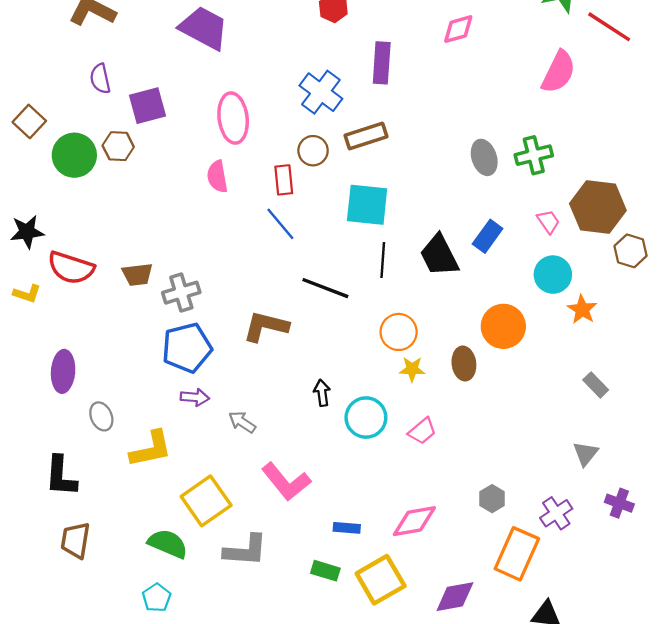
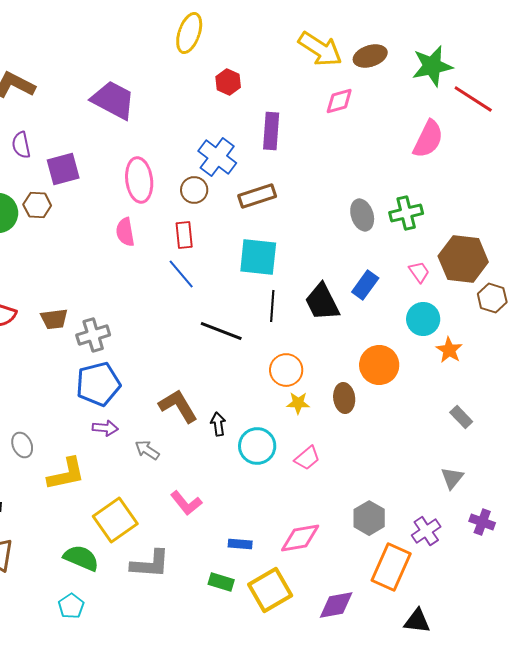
brown circle: (313, 151) -> (194, 190), moved
brown L-shape: (266, 326) -> (178, 406), moved, turned 45
pink L-shape: (286, 482) -> (186, 503), size x0.7
gray hexagon: (492, 499) -> (369, 518), size x1.4

